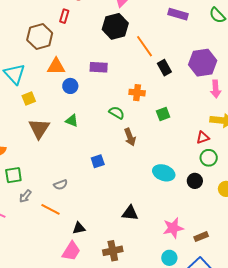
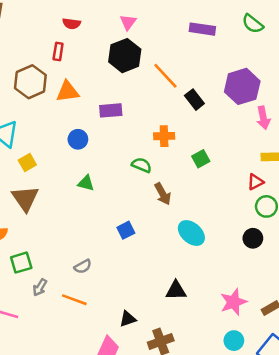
orange triangle: (56, 66) -> (67, 92), moved
brown triangle: (39, 129) -> (25, 198), moved
cyan ellipse: (164, 173) -> (191, 233), moved, turned 30
black triangle: (79, 228) -> (128, 319), moved

